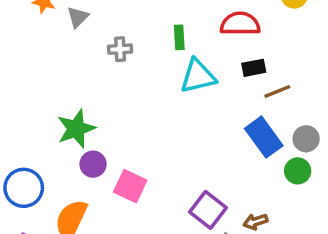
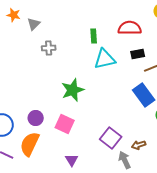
gray cross: (120, 49) -> (49, 48), moved
green star: (76, 129) -> (73, 90), moved
purple circle: (93, 164) -> (36, 118), moved

